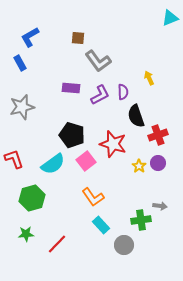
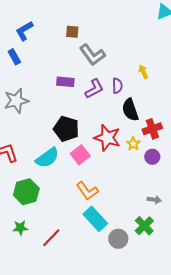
yellow star: (139, 166) -> (133, 144), moved
green cross: (141, 220) -> (144, 226), moved, turned -36
cyan rectangle: (101, 225) -> (95, 219), size x1.4

